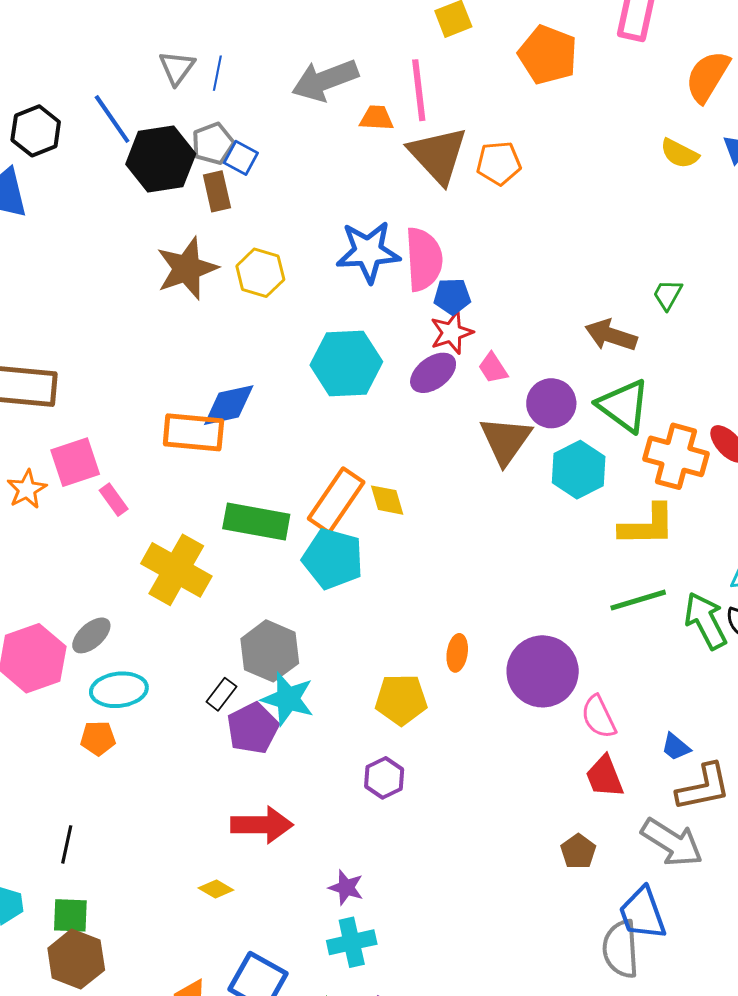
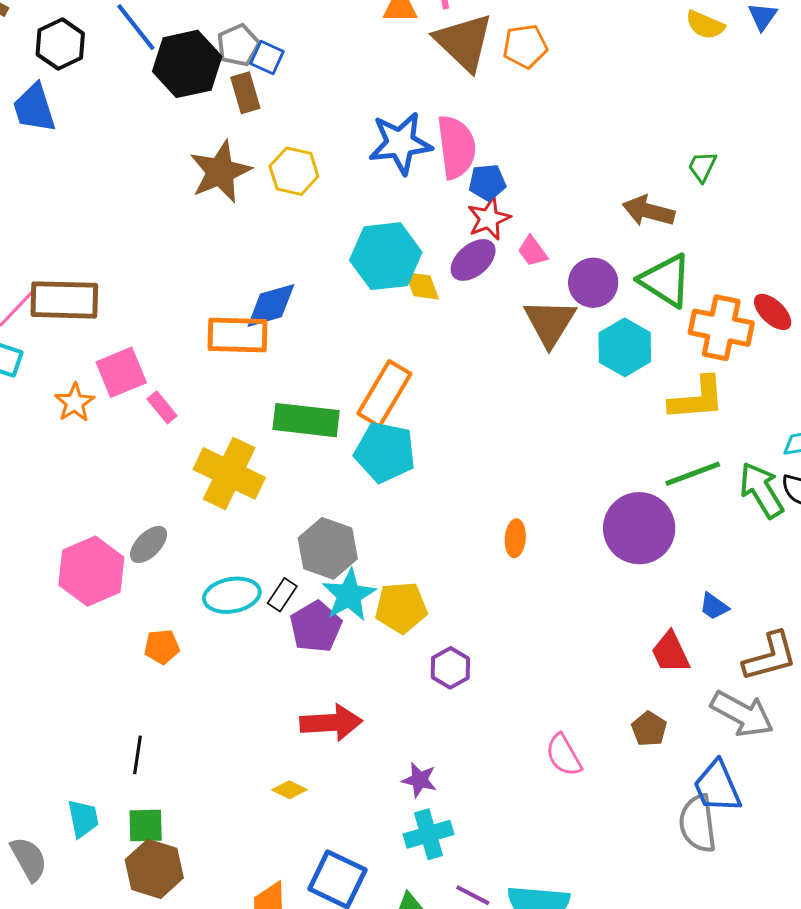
yellow diamond: (387, 500) -> (422, 286), moved
purple circle: (543, 671) -> (639, 528), moved
cyan ellipse: (119, 690) -> (232, 595), moved
cyan star: (288, 699) -> (349, 595), turned 30
yellow pentagon: (401, 700) -> (401, 608), moved
pink semicircle: (599, 717) -> (564, 755), moved
blue trapezoid: (676, 747) -> (714, 606), moved

